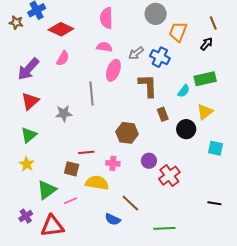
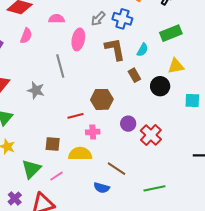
pink semicircle: (104, 47) -> (56, 19), moved
cyan semicircle: (184, 91) -> (142, 50), moved
yellow triangle: (205, 112) -> (176, 66), turned 36
gray star: (64, 113) -> (36, 90), turned 30
red line: (86, 152) -> (76, 116), moved

